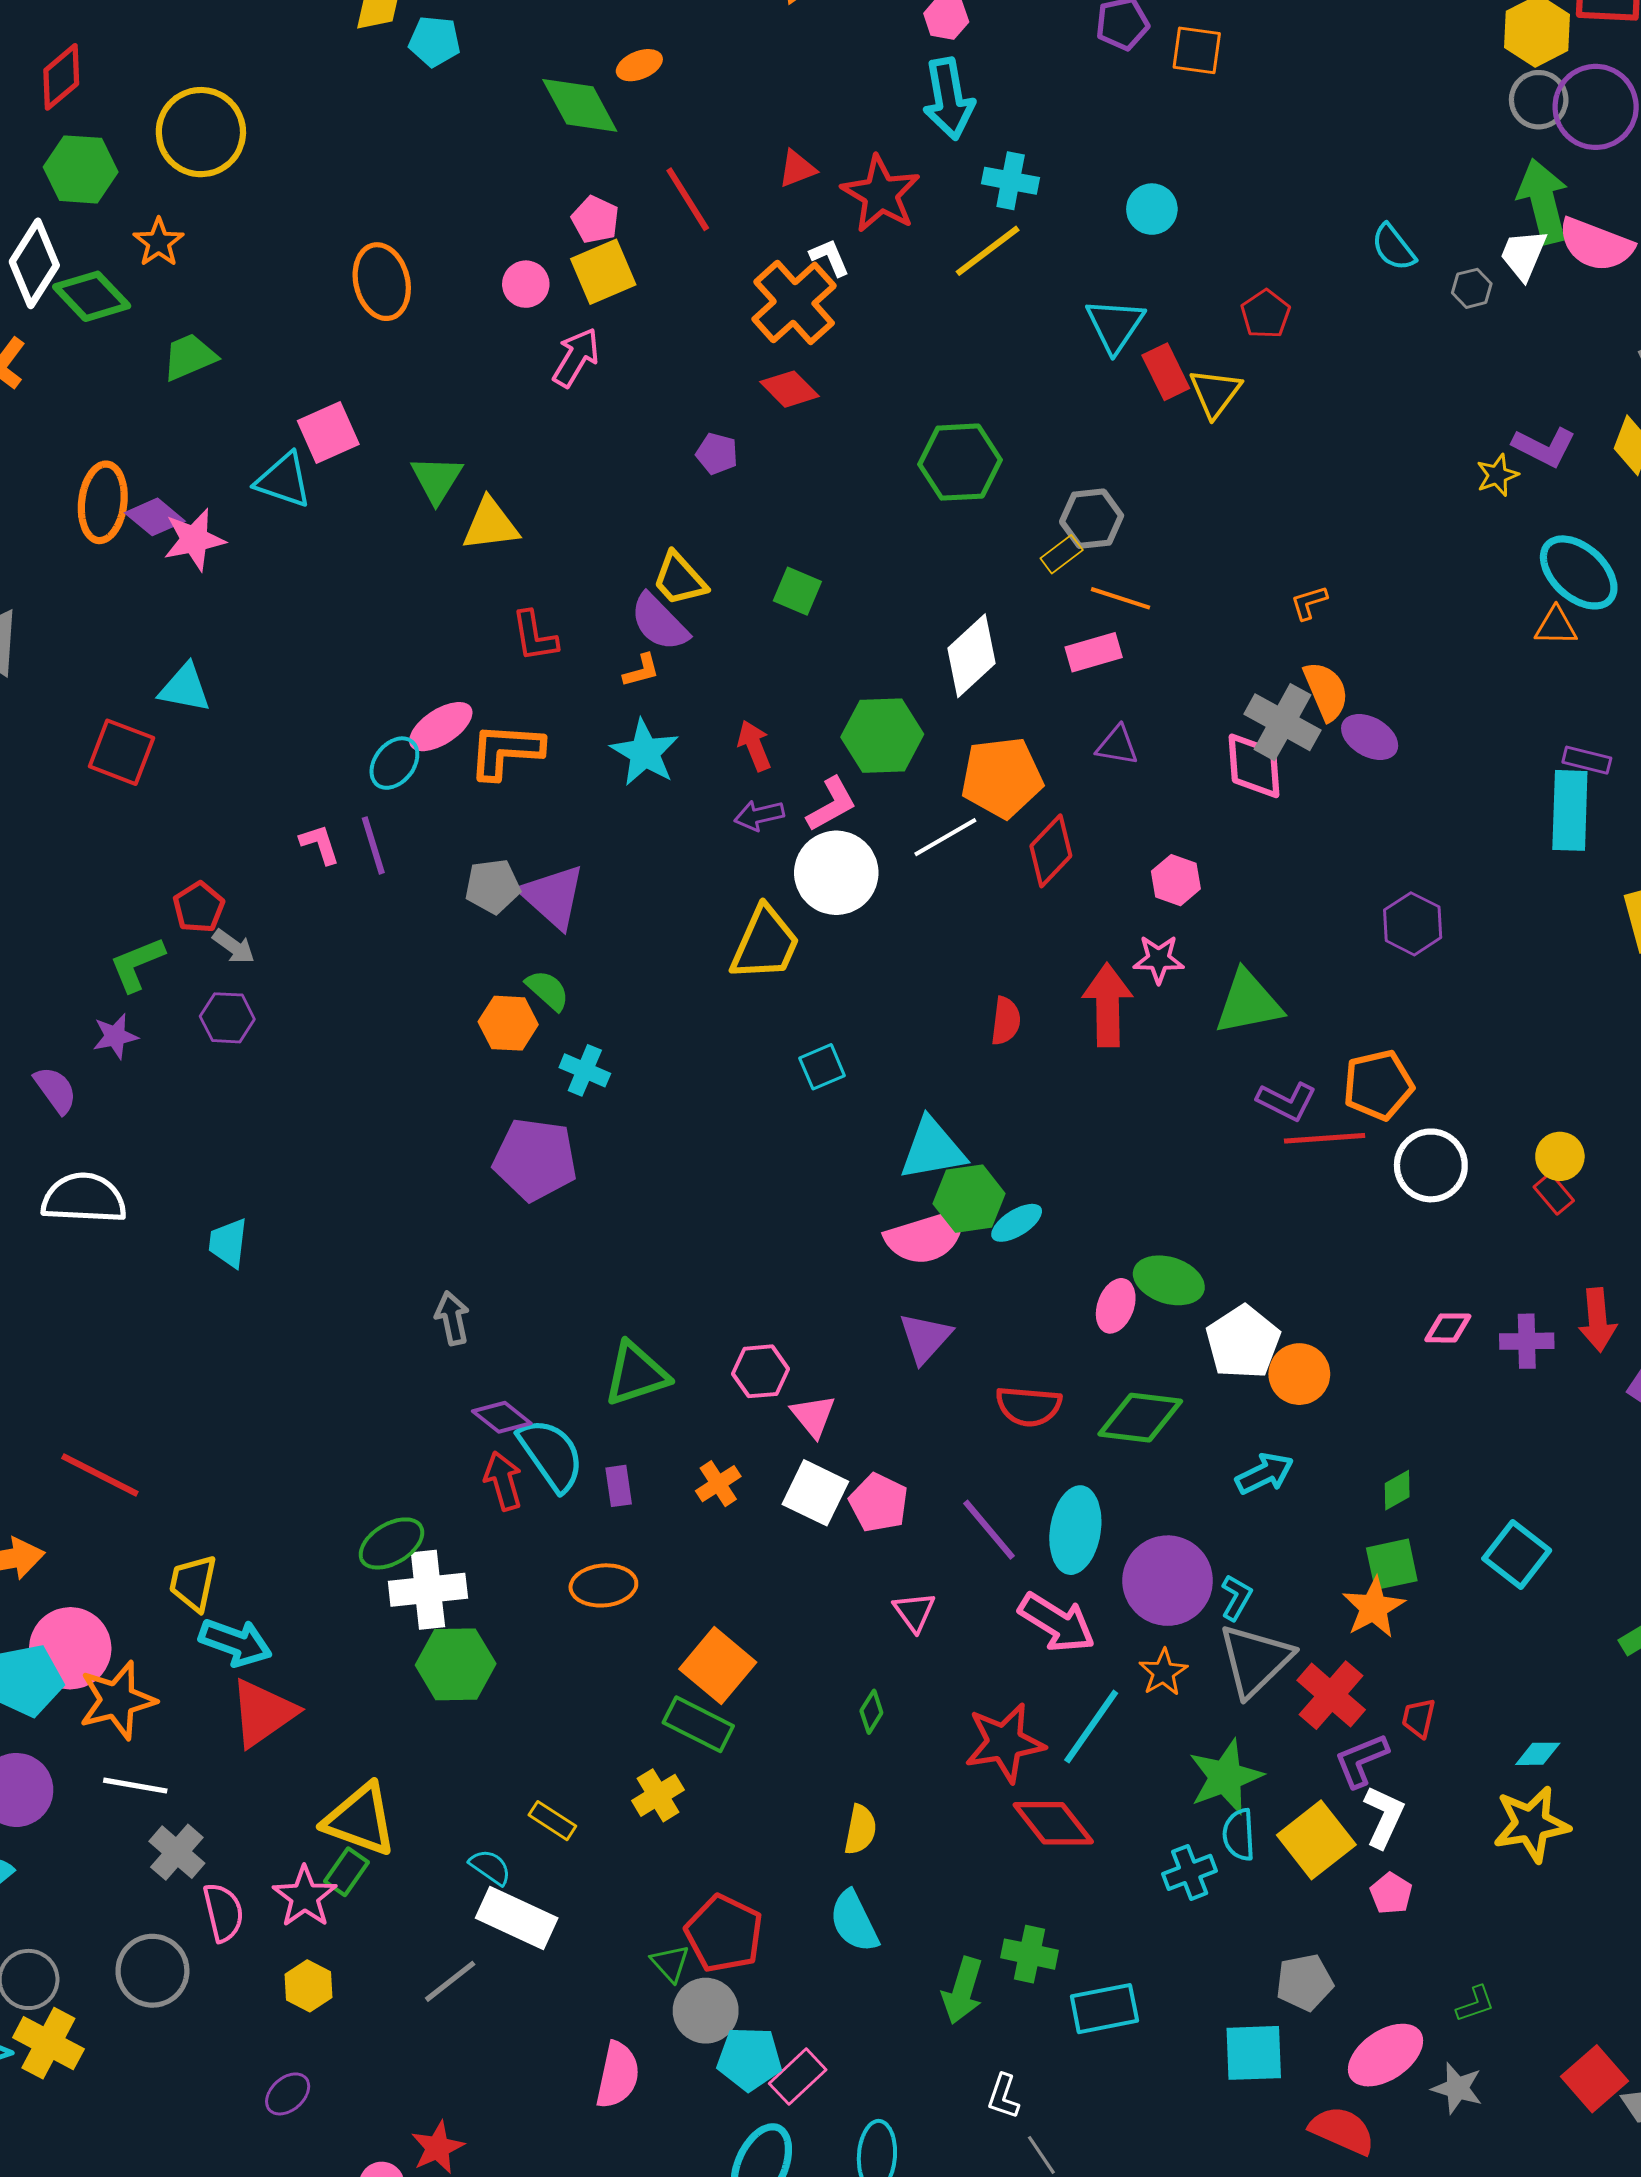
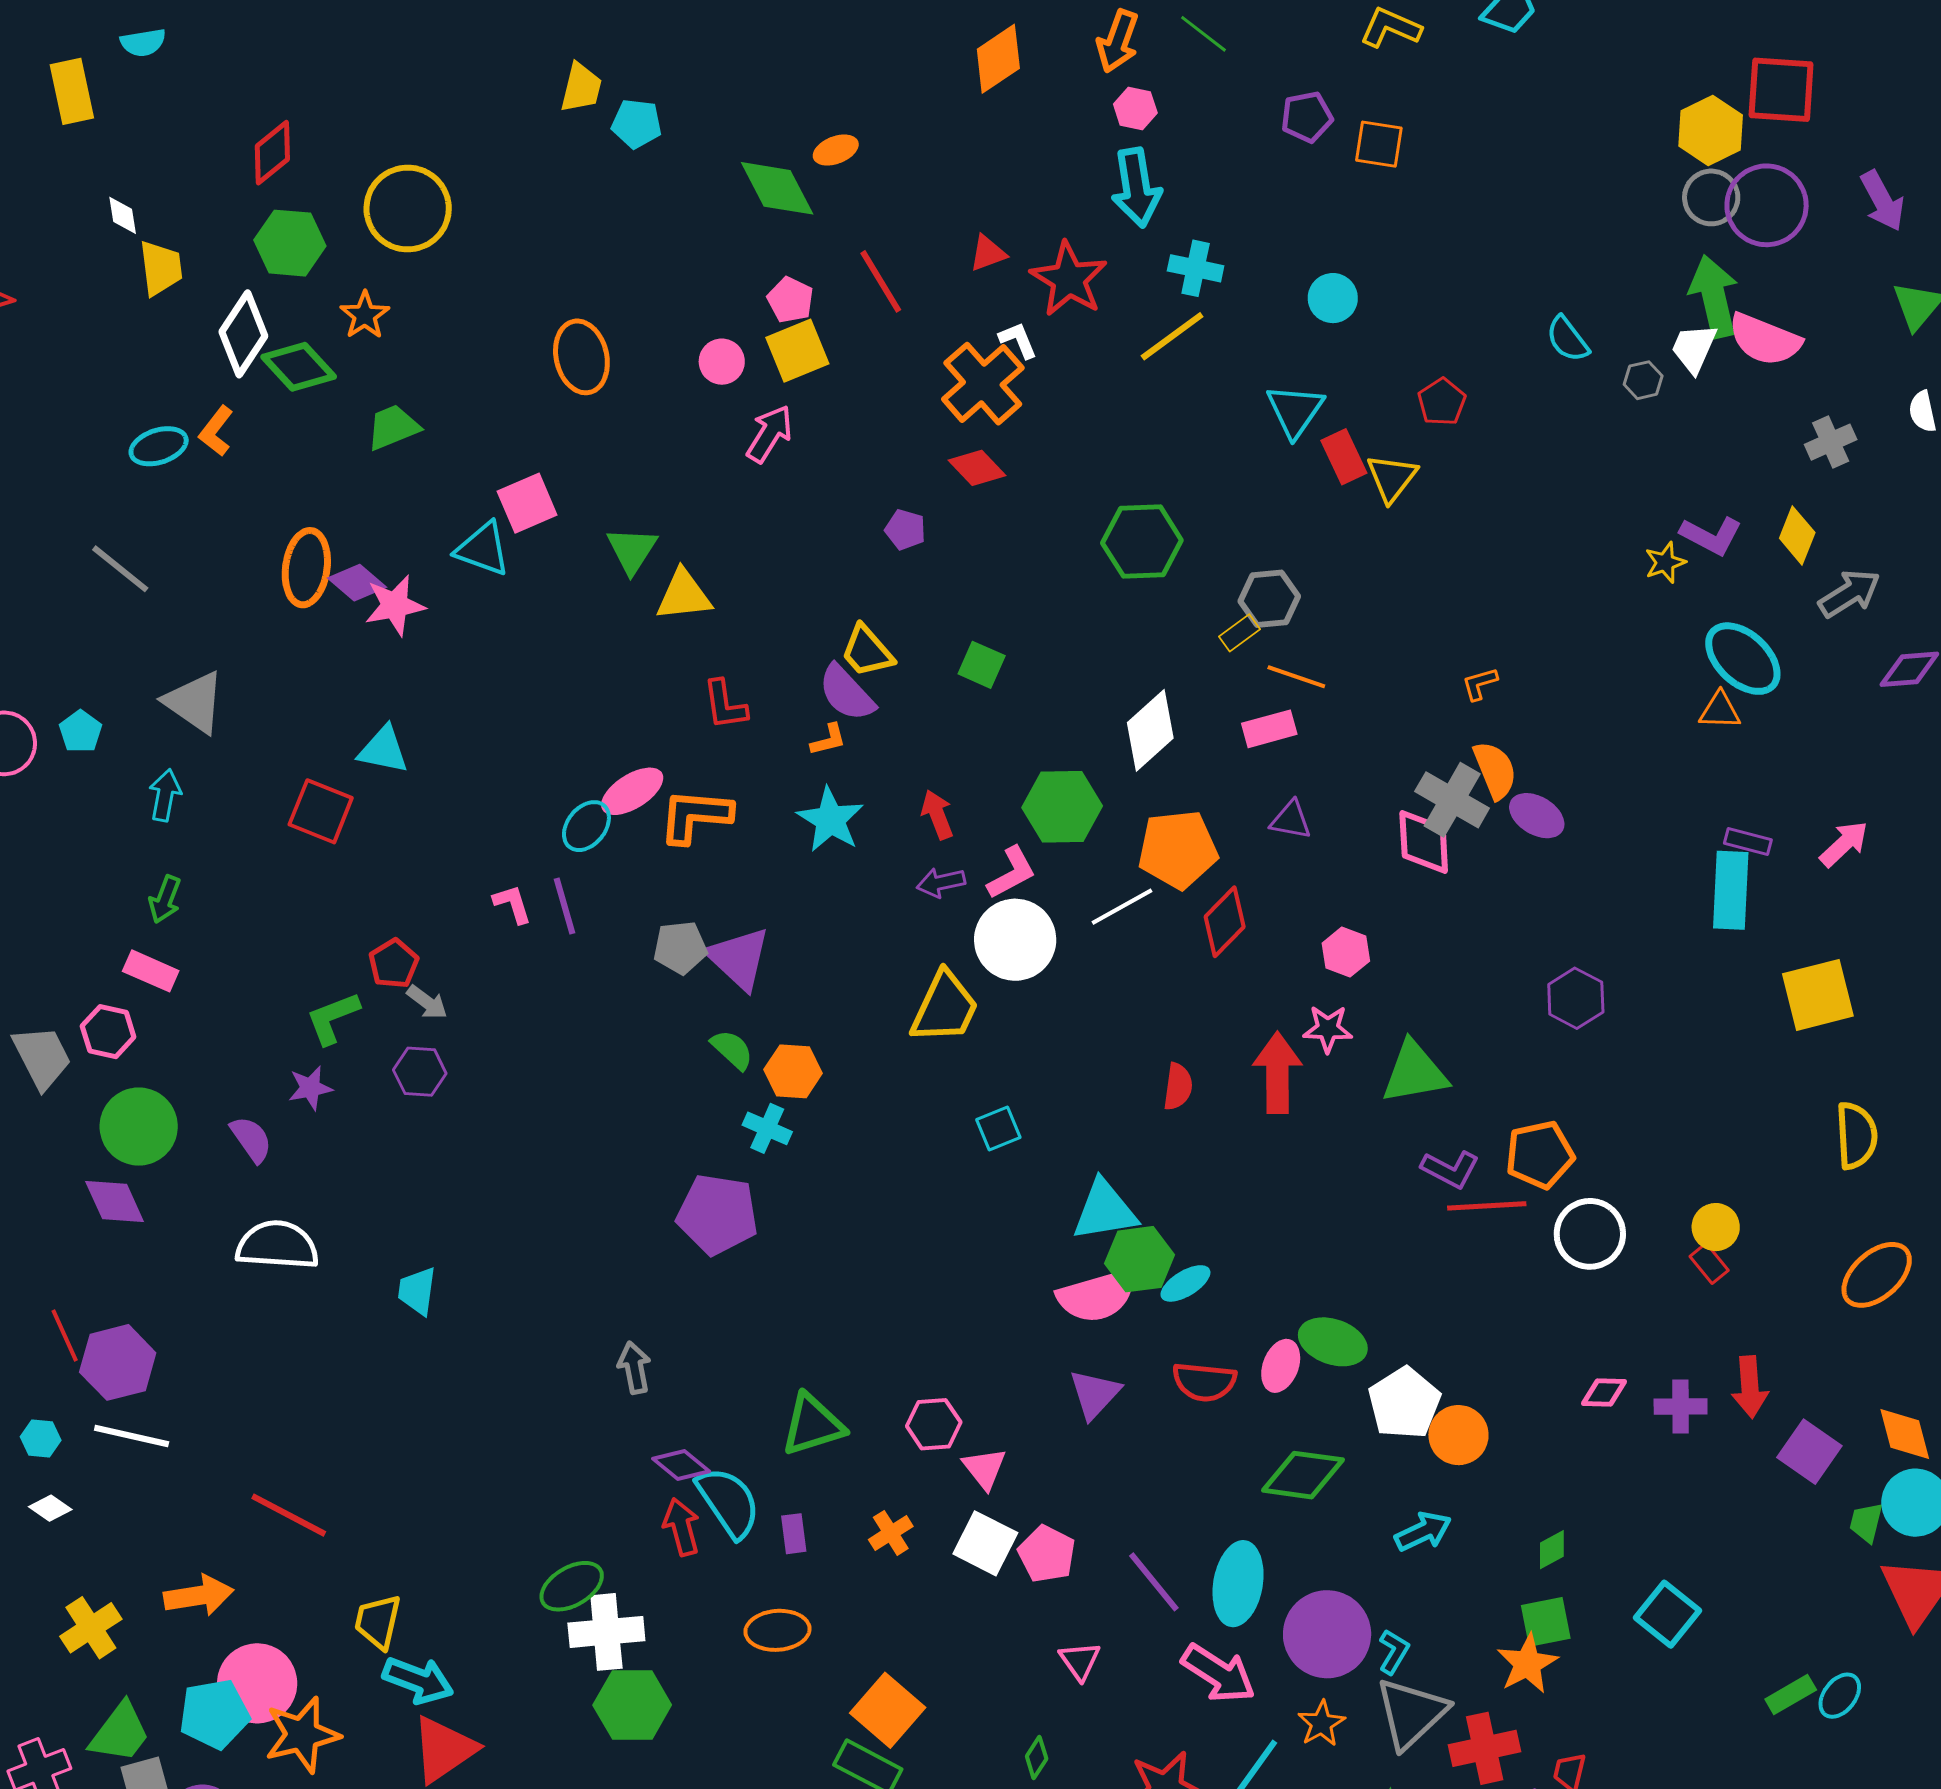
orange hexagon: (508, 1023) -> (793, 1071), moved
red semicircle: (1029, 1406) -> (1204, 1382), moved
red cross: (1331, 1695) -> (1485, 1748), turned 36

